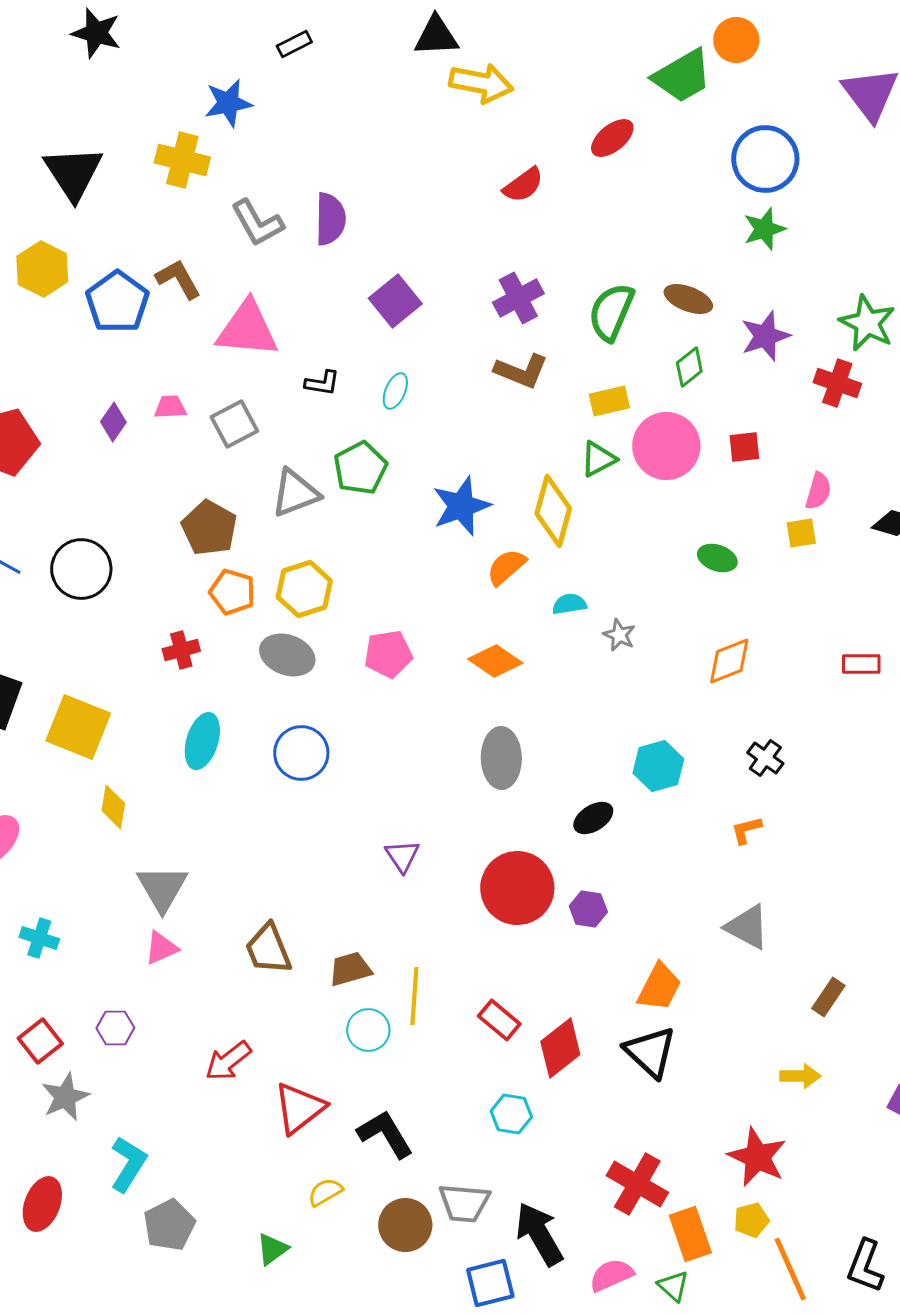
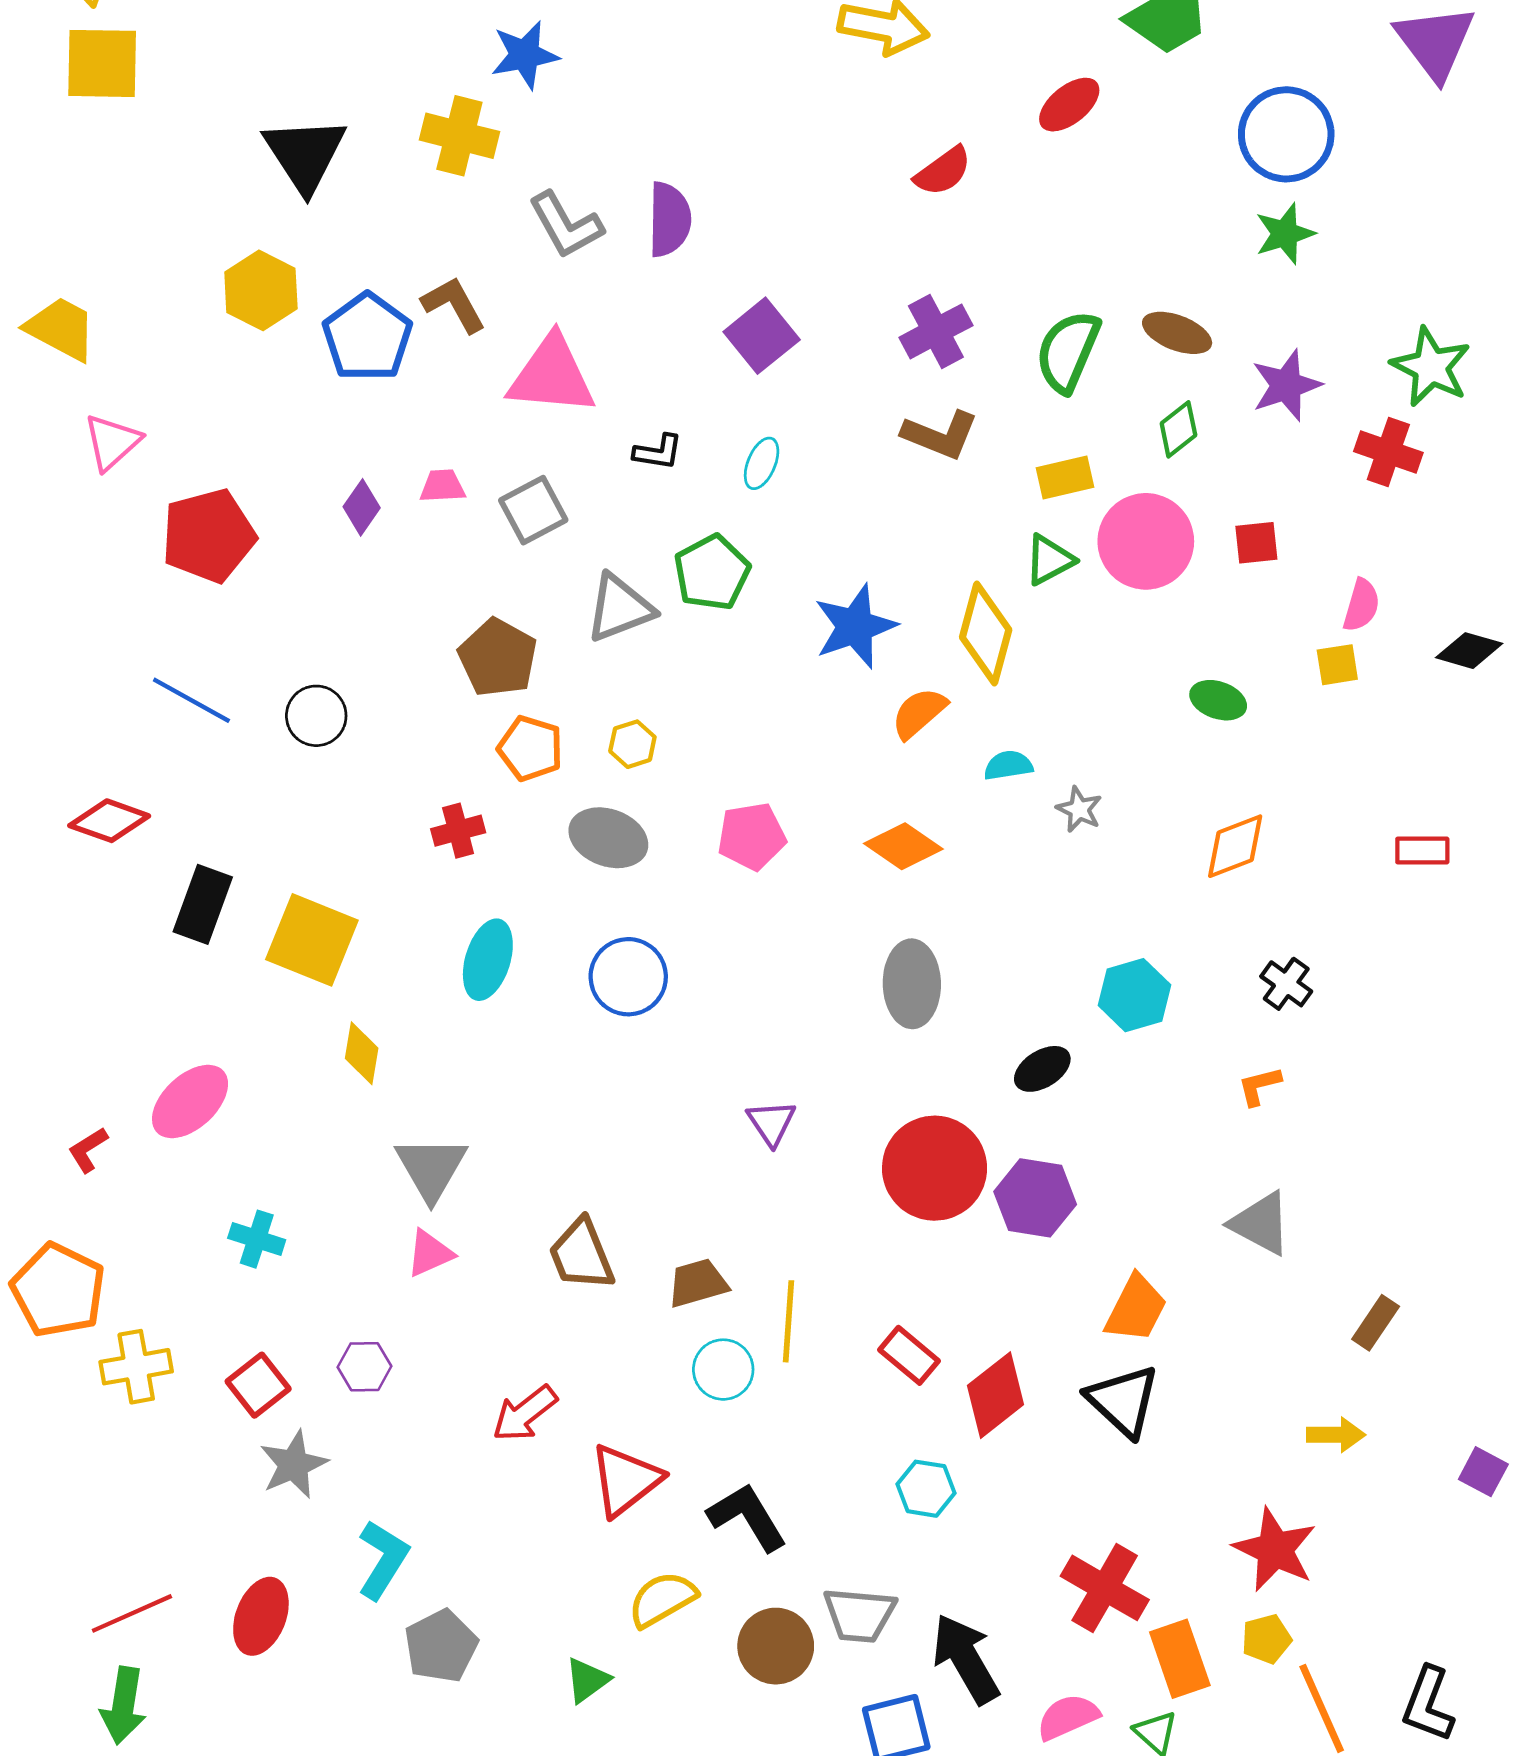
black circle: (81, 569) -> (316, 716), size x0.7
yellow hexagon: (304, 589) -> (632, 744), size x0.6
purple hexagon: (588, 909) -> (1035, 1198), size x1.5
yellow semicircle: (325, 1192) -> (662, 1599), size x1.4

